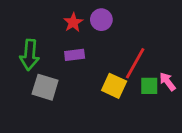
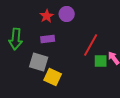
yellow square: (114, 86) -> (53, 77), moved
gray square: (45, 87) -> (39, 62), moved

